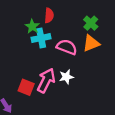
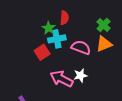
pink arrow: (46, 80) -> (62, 79), turned -90
red square: (26, 87) -> (42, 52), moved, turned 35

